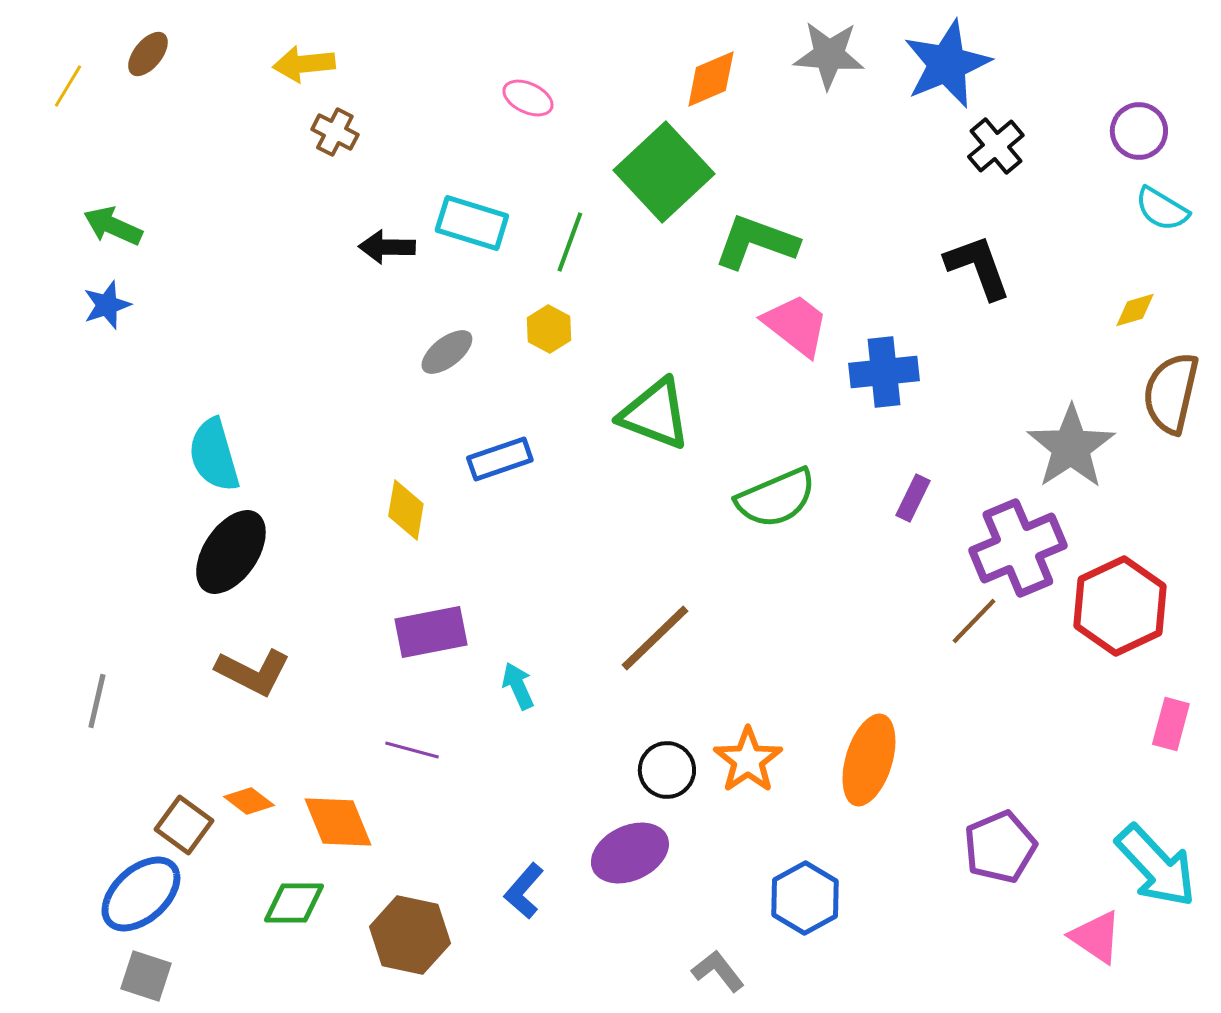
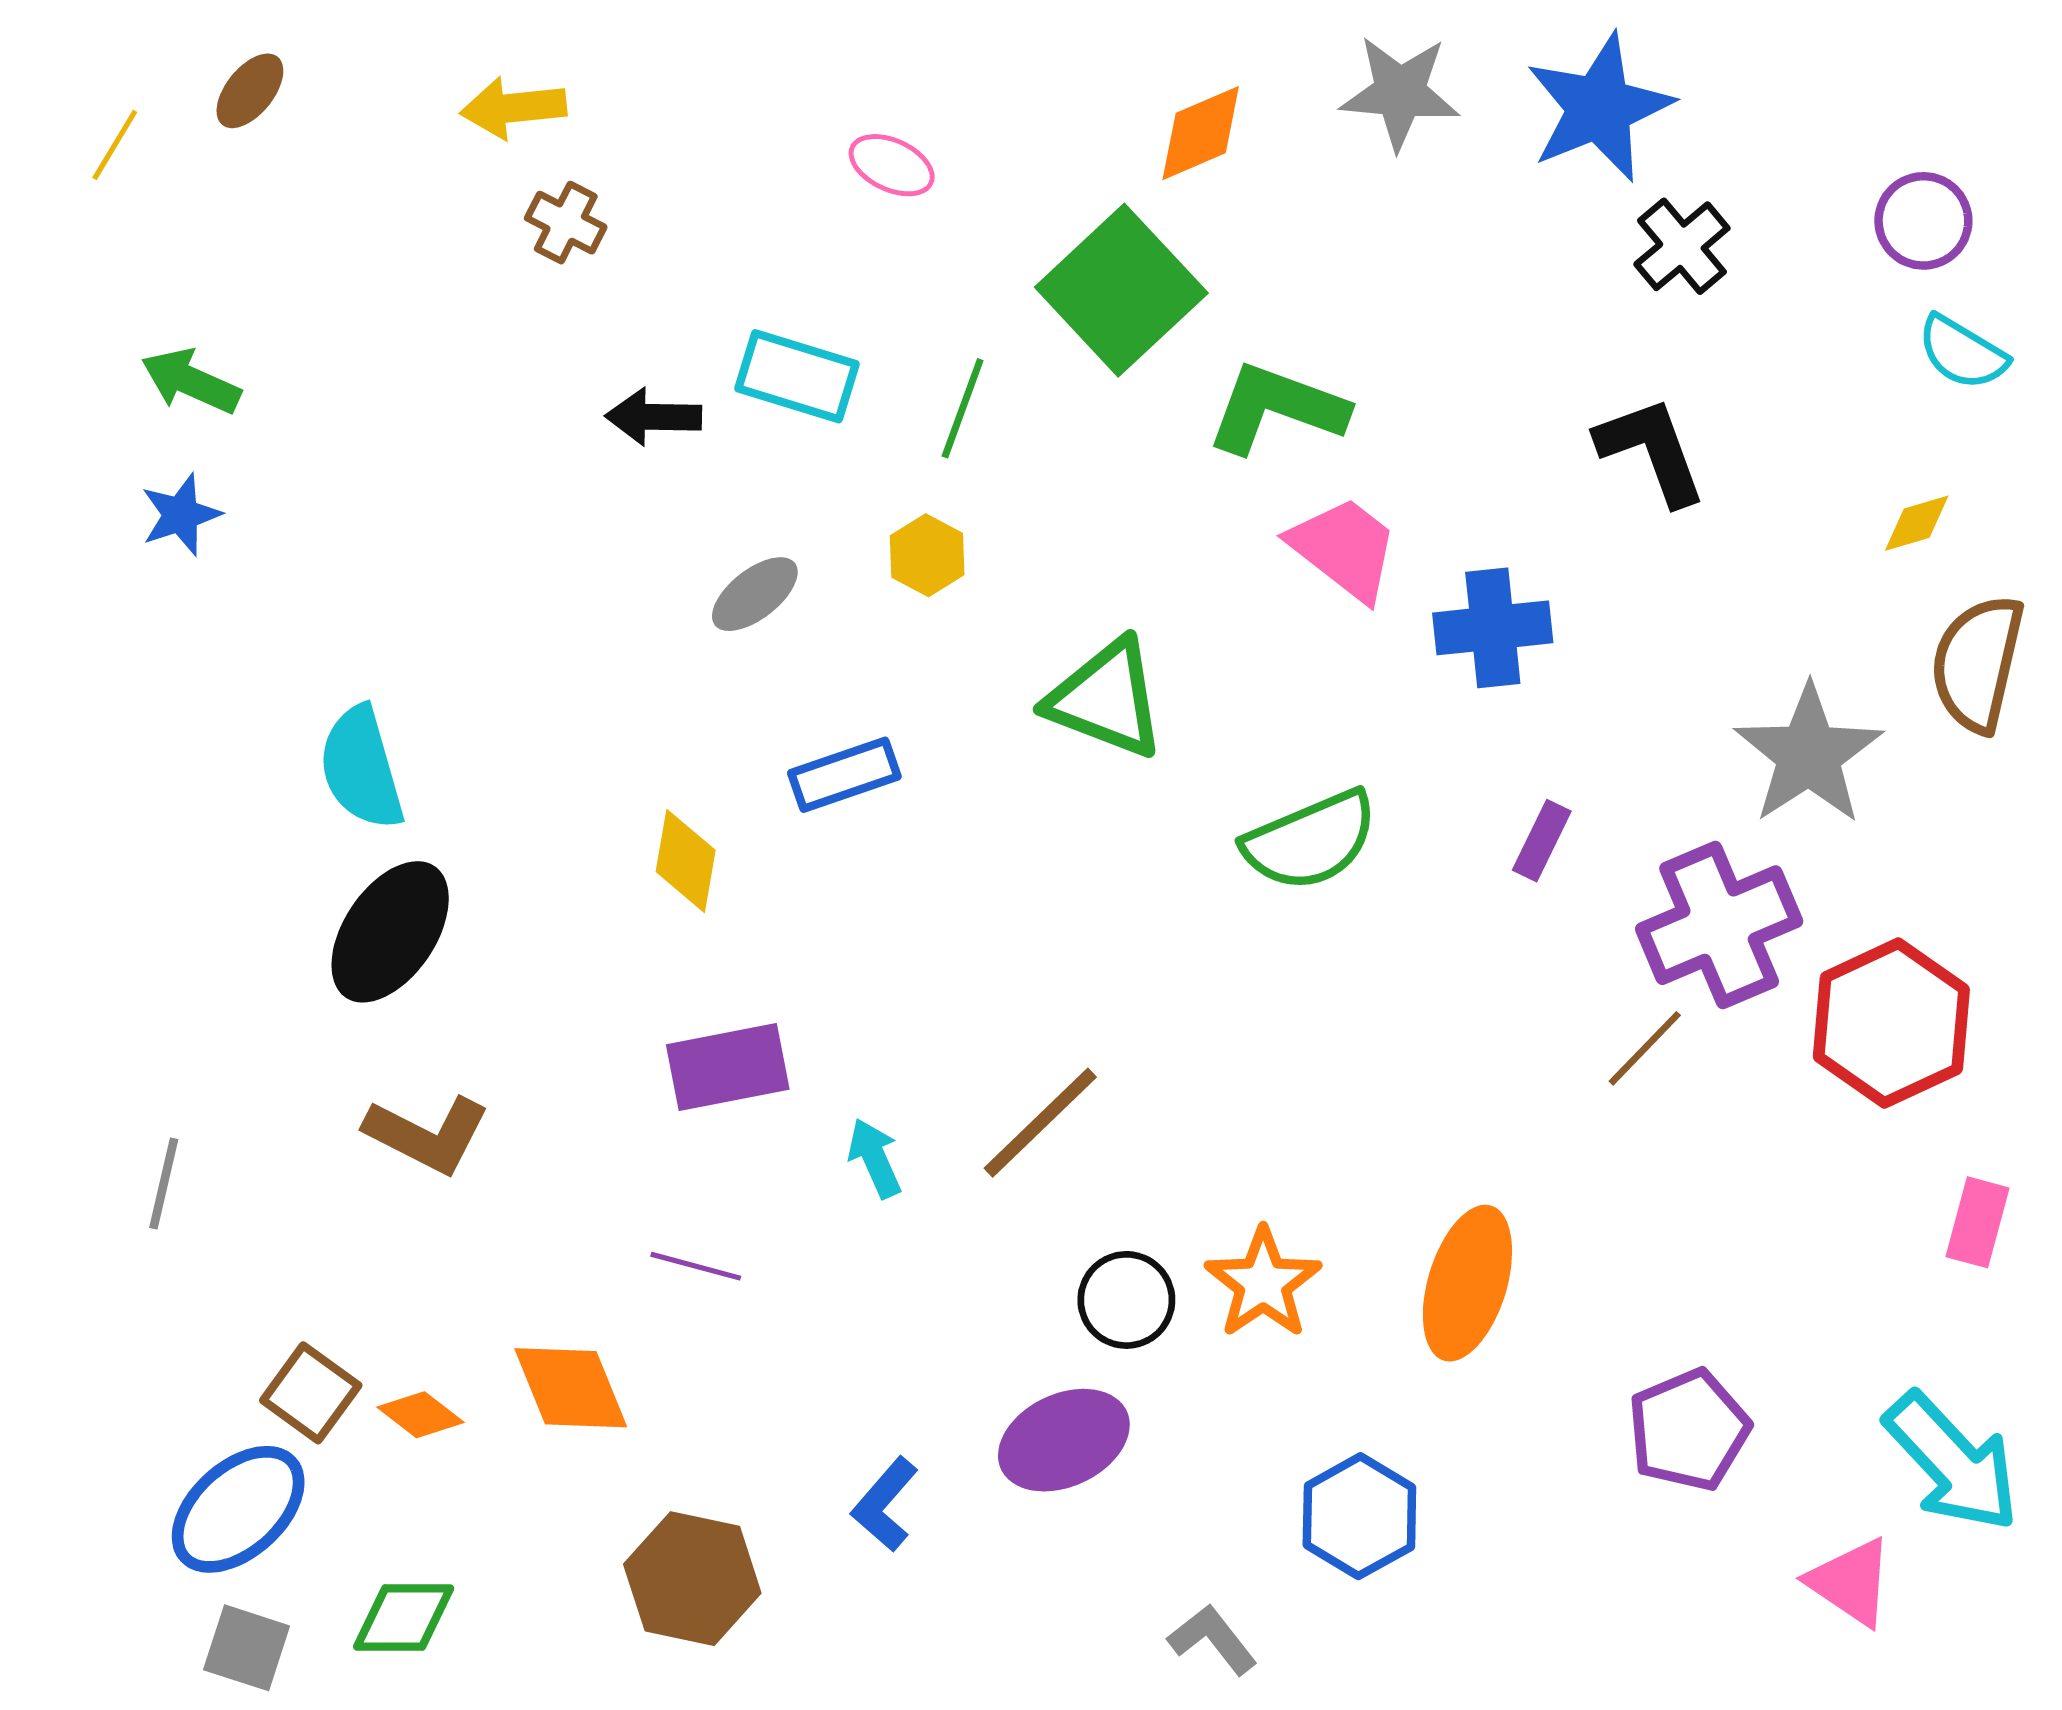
brown line: (655, 638) -> (1040, 1123), moved
orange diamond: (249, 801) -> (420, 1415), moved
green diamond: (294, 903) -> (404, 1617), moved

